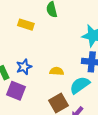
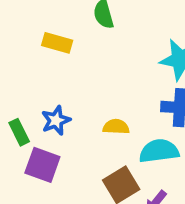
cyan semicircle: (80, 85) -> (159, 151), turned 30

